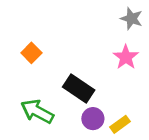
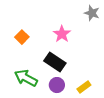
pink star: (126, 57) -> (62, 34), moved
purple circle: (93, 119) -> (57, 85), moved

